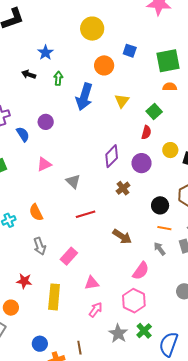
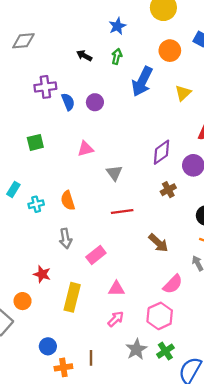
blue star: (45, 53) -> (117, 26), moved
black arrow: (29, 74) -> (84, 56), moved
blue semicircle: (23, 134) -> (68, 102), moved

